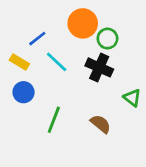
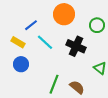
green circle: (107, 39) -> (97, 25), moved
green line: (54, 120) -> (54, 84), moved

